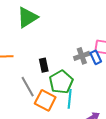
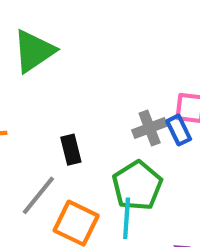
green pentagon: (61, 82) -> (137, 186), moved
gray line: (28, 87) -> (38, 195), turned 70

